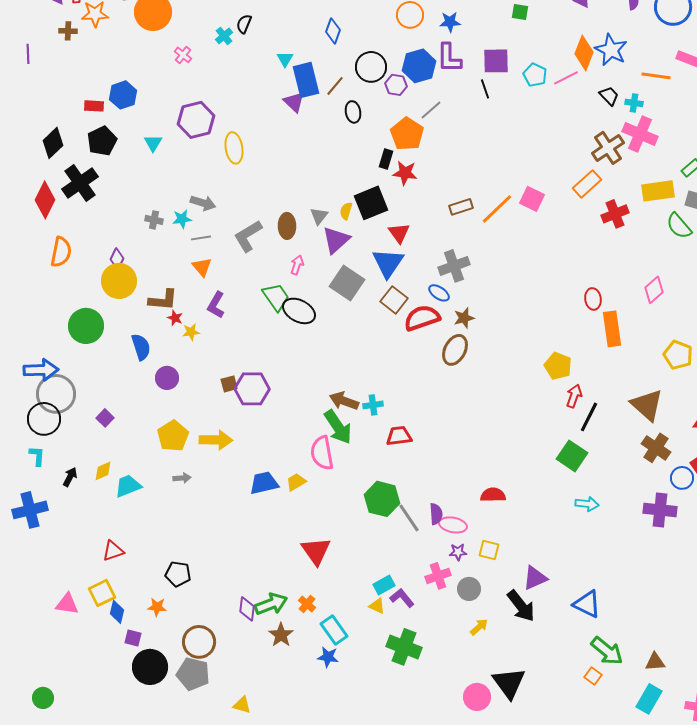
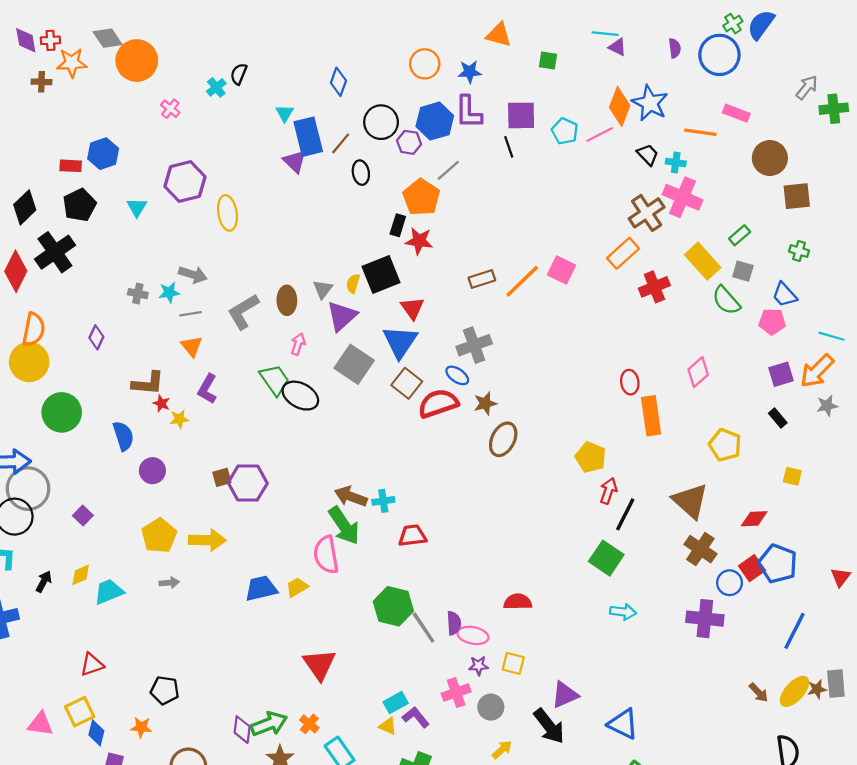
yellow rectangle: (658, 191) -> (703, 261), turned 56
yellow circle: (119, 281) -> (29, 362), moved
brown ellipse: (455, 350) -> (503, 439), moved

